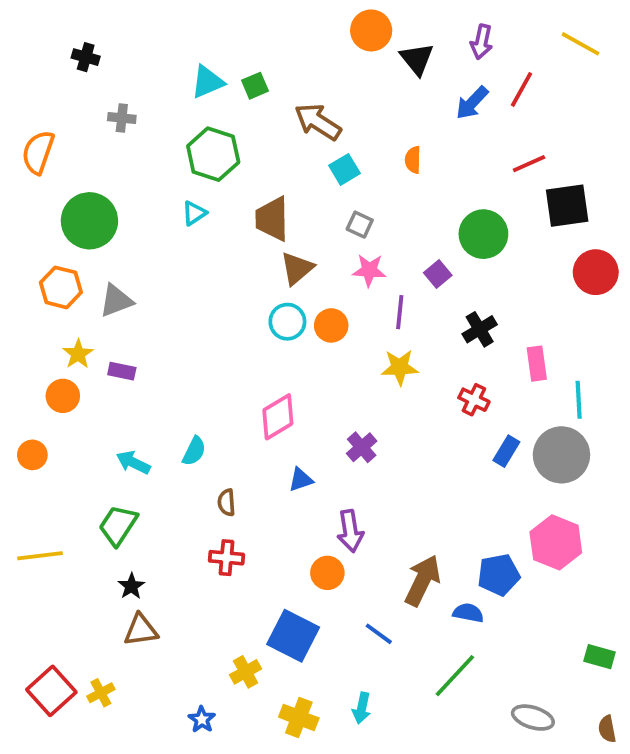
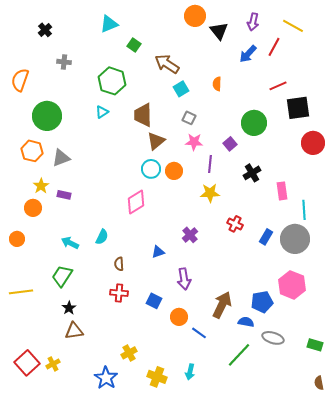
yellow line: (581, 44) -> (293, 26), moved
black cross: (86, 57) -> (45, 30), turned 32
cyan triangle: (207, 82) -> (109, 24), moved
green square: (255, 86) -> (134, 45), turned -32
red cross: (474, 400) -> (235, 224), moved
pink diamond: (278, 417) -> (136, 202), moved
orange circle: (327, 573) -> (179, 317), moved
blue square: (293, 636) -> (154, 301), moved, size x0.6
gray ellipse: (533, 718) -> (273, 338), moved
blue star: (202, 719) -> (106, 378), size x1.6

